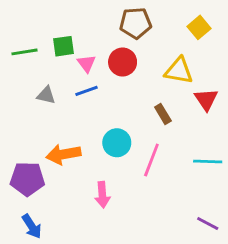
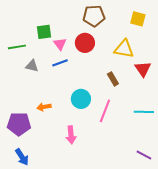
yellow square: (199, 27) -> (138, 19), turned -35
green line: (25, 52) -> (17, 47), moved
orange arrow: (63, 154) -> (44, 107), size x0.6

